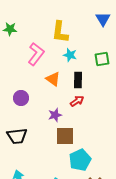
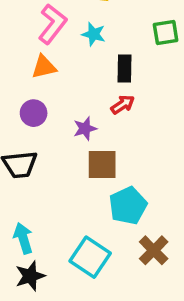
cyan star: (70, 55) -> (94, 34), moved
orange triangle: (53, 79) -> (44, 67), moved, turned -49
purple circle: (21, 98) -> (34, 113), moved

